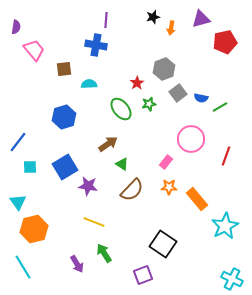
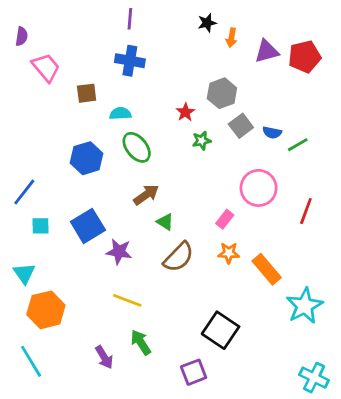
purple triangle: (201, 19) -> (267, 51), moved
purple line: (106, 20) -> (130, 19), moved
green ellipse: (121, 109) -> (137, 147), moved

